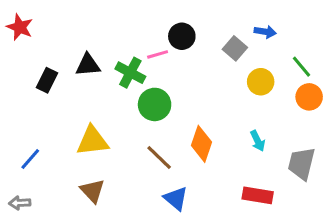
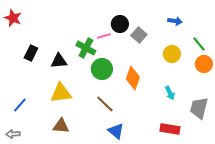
gray square: (235, 48) -> (139, 35), moved
black triangle: (88, 65) -> (59, 61), moved
orange diamond: (202, 144) -> (133, 78), moved
brown triangle: (92, 191) -> (61, 126), turned -42

